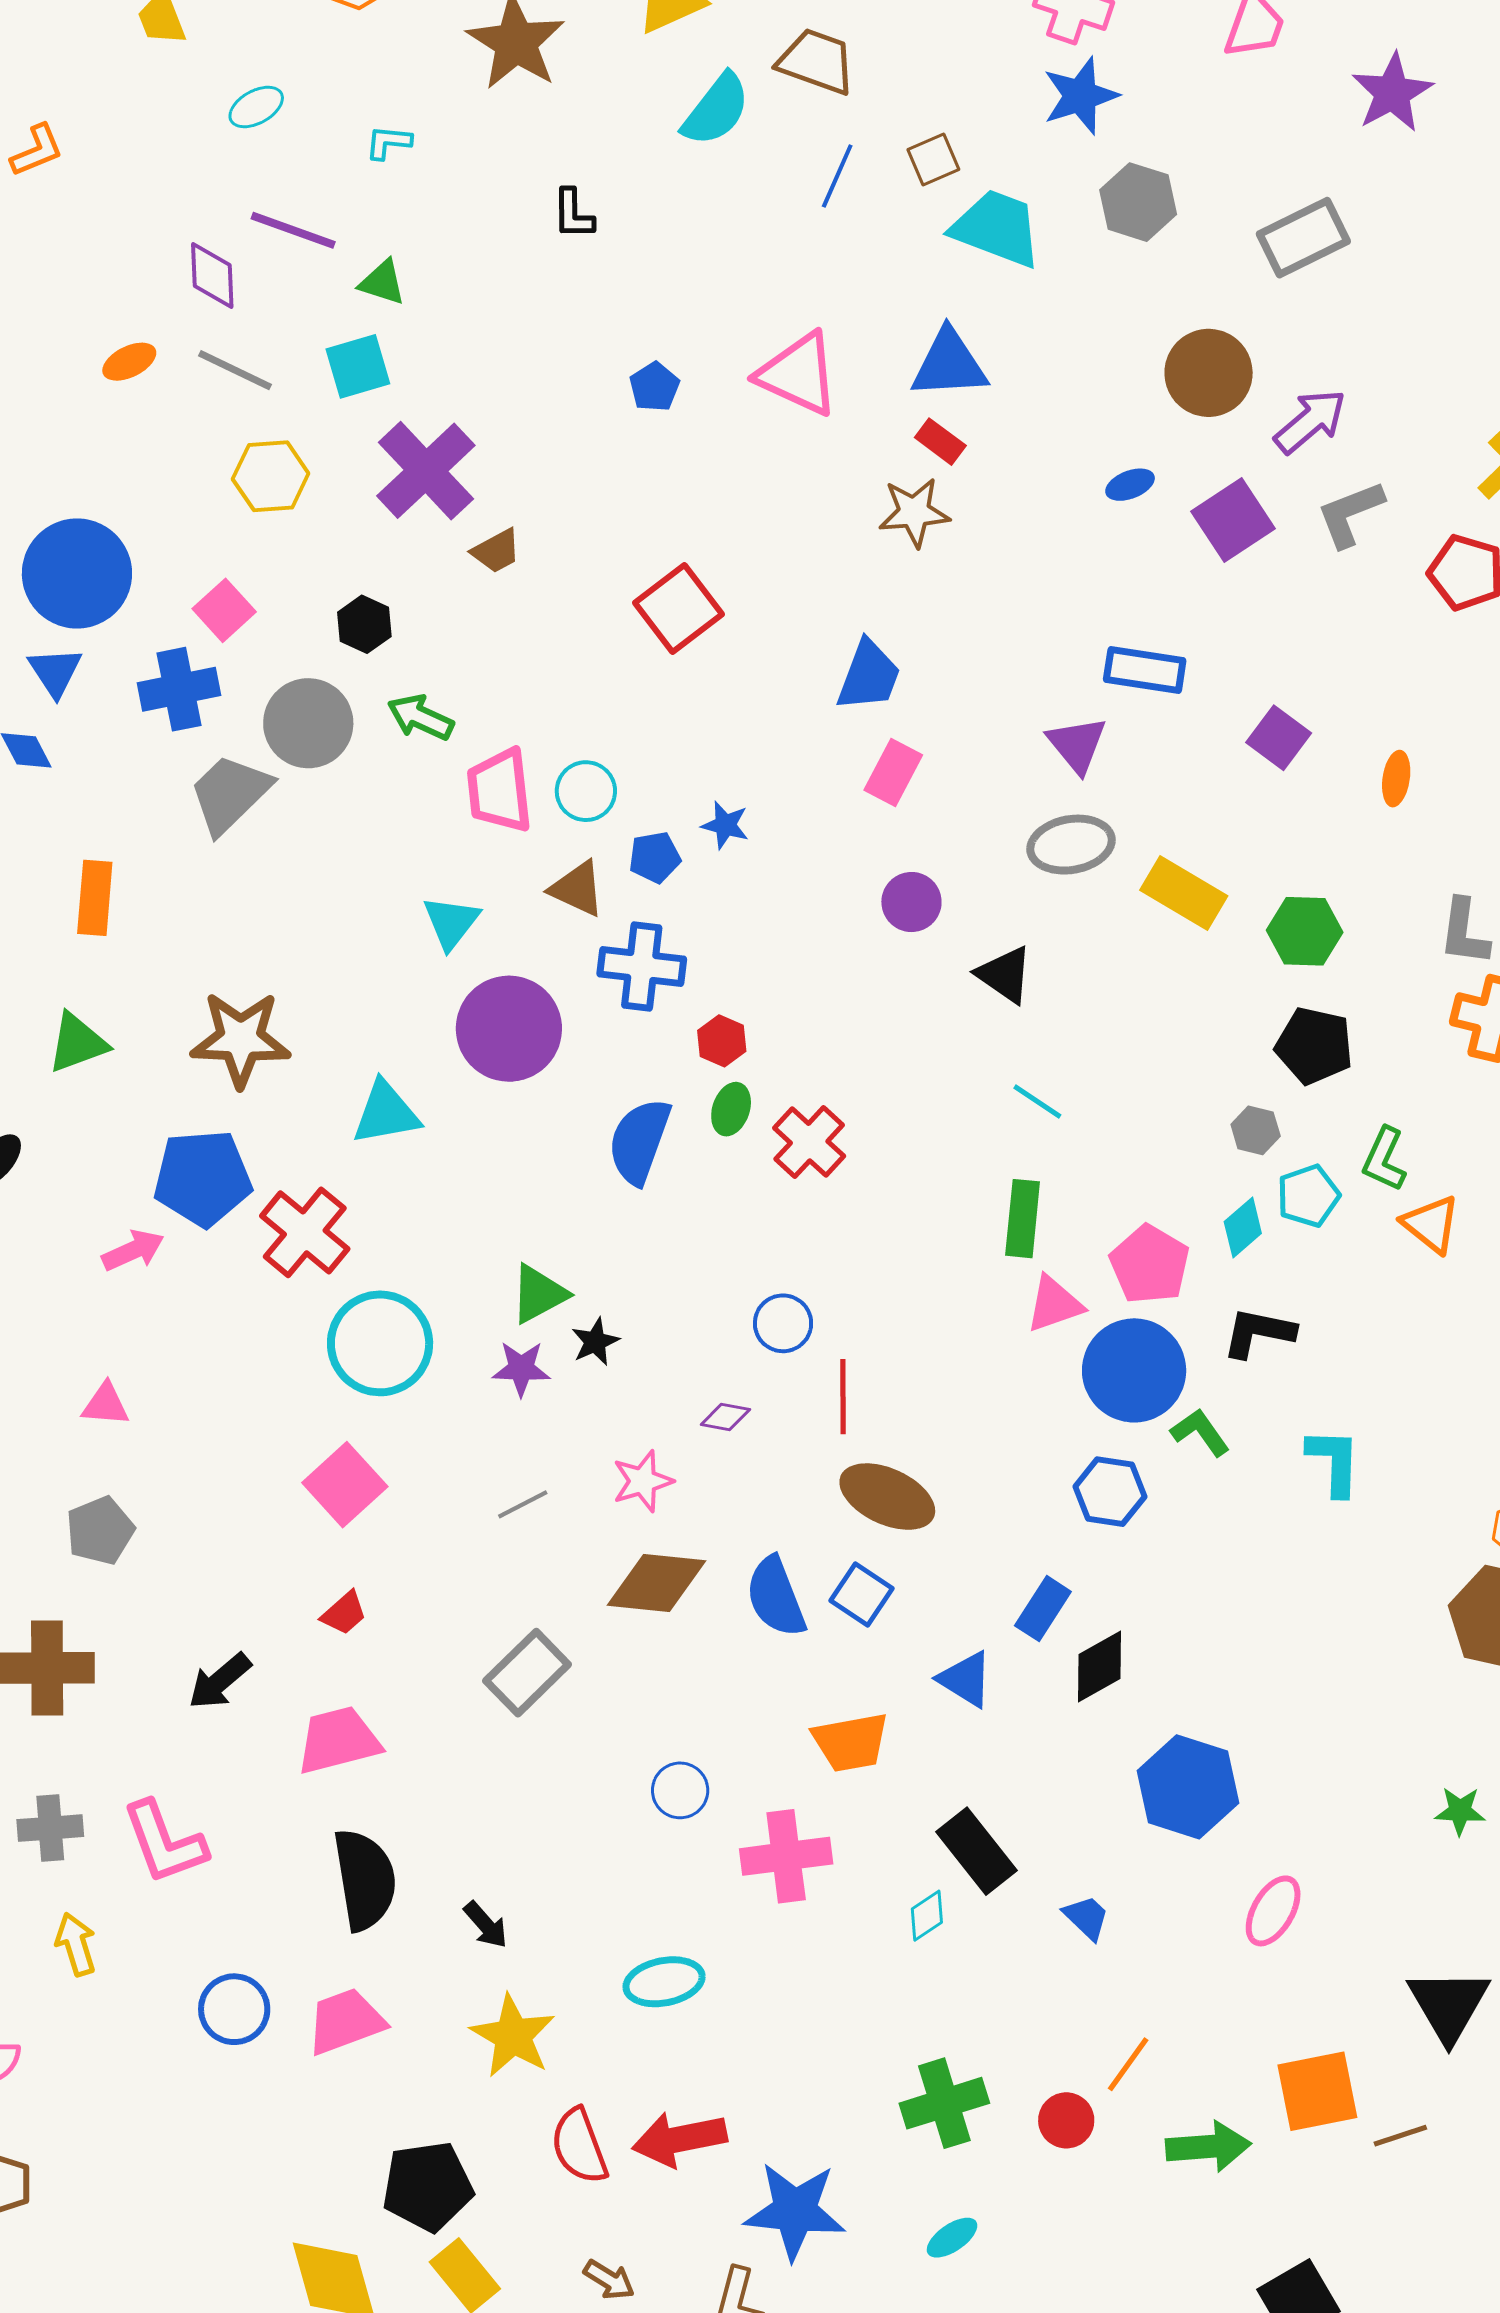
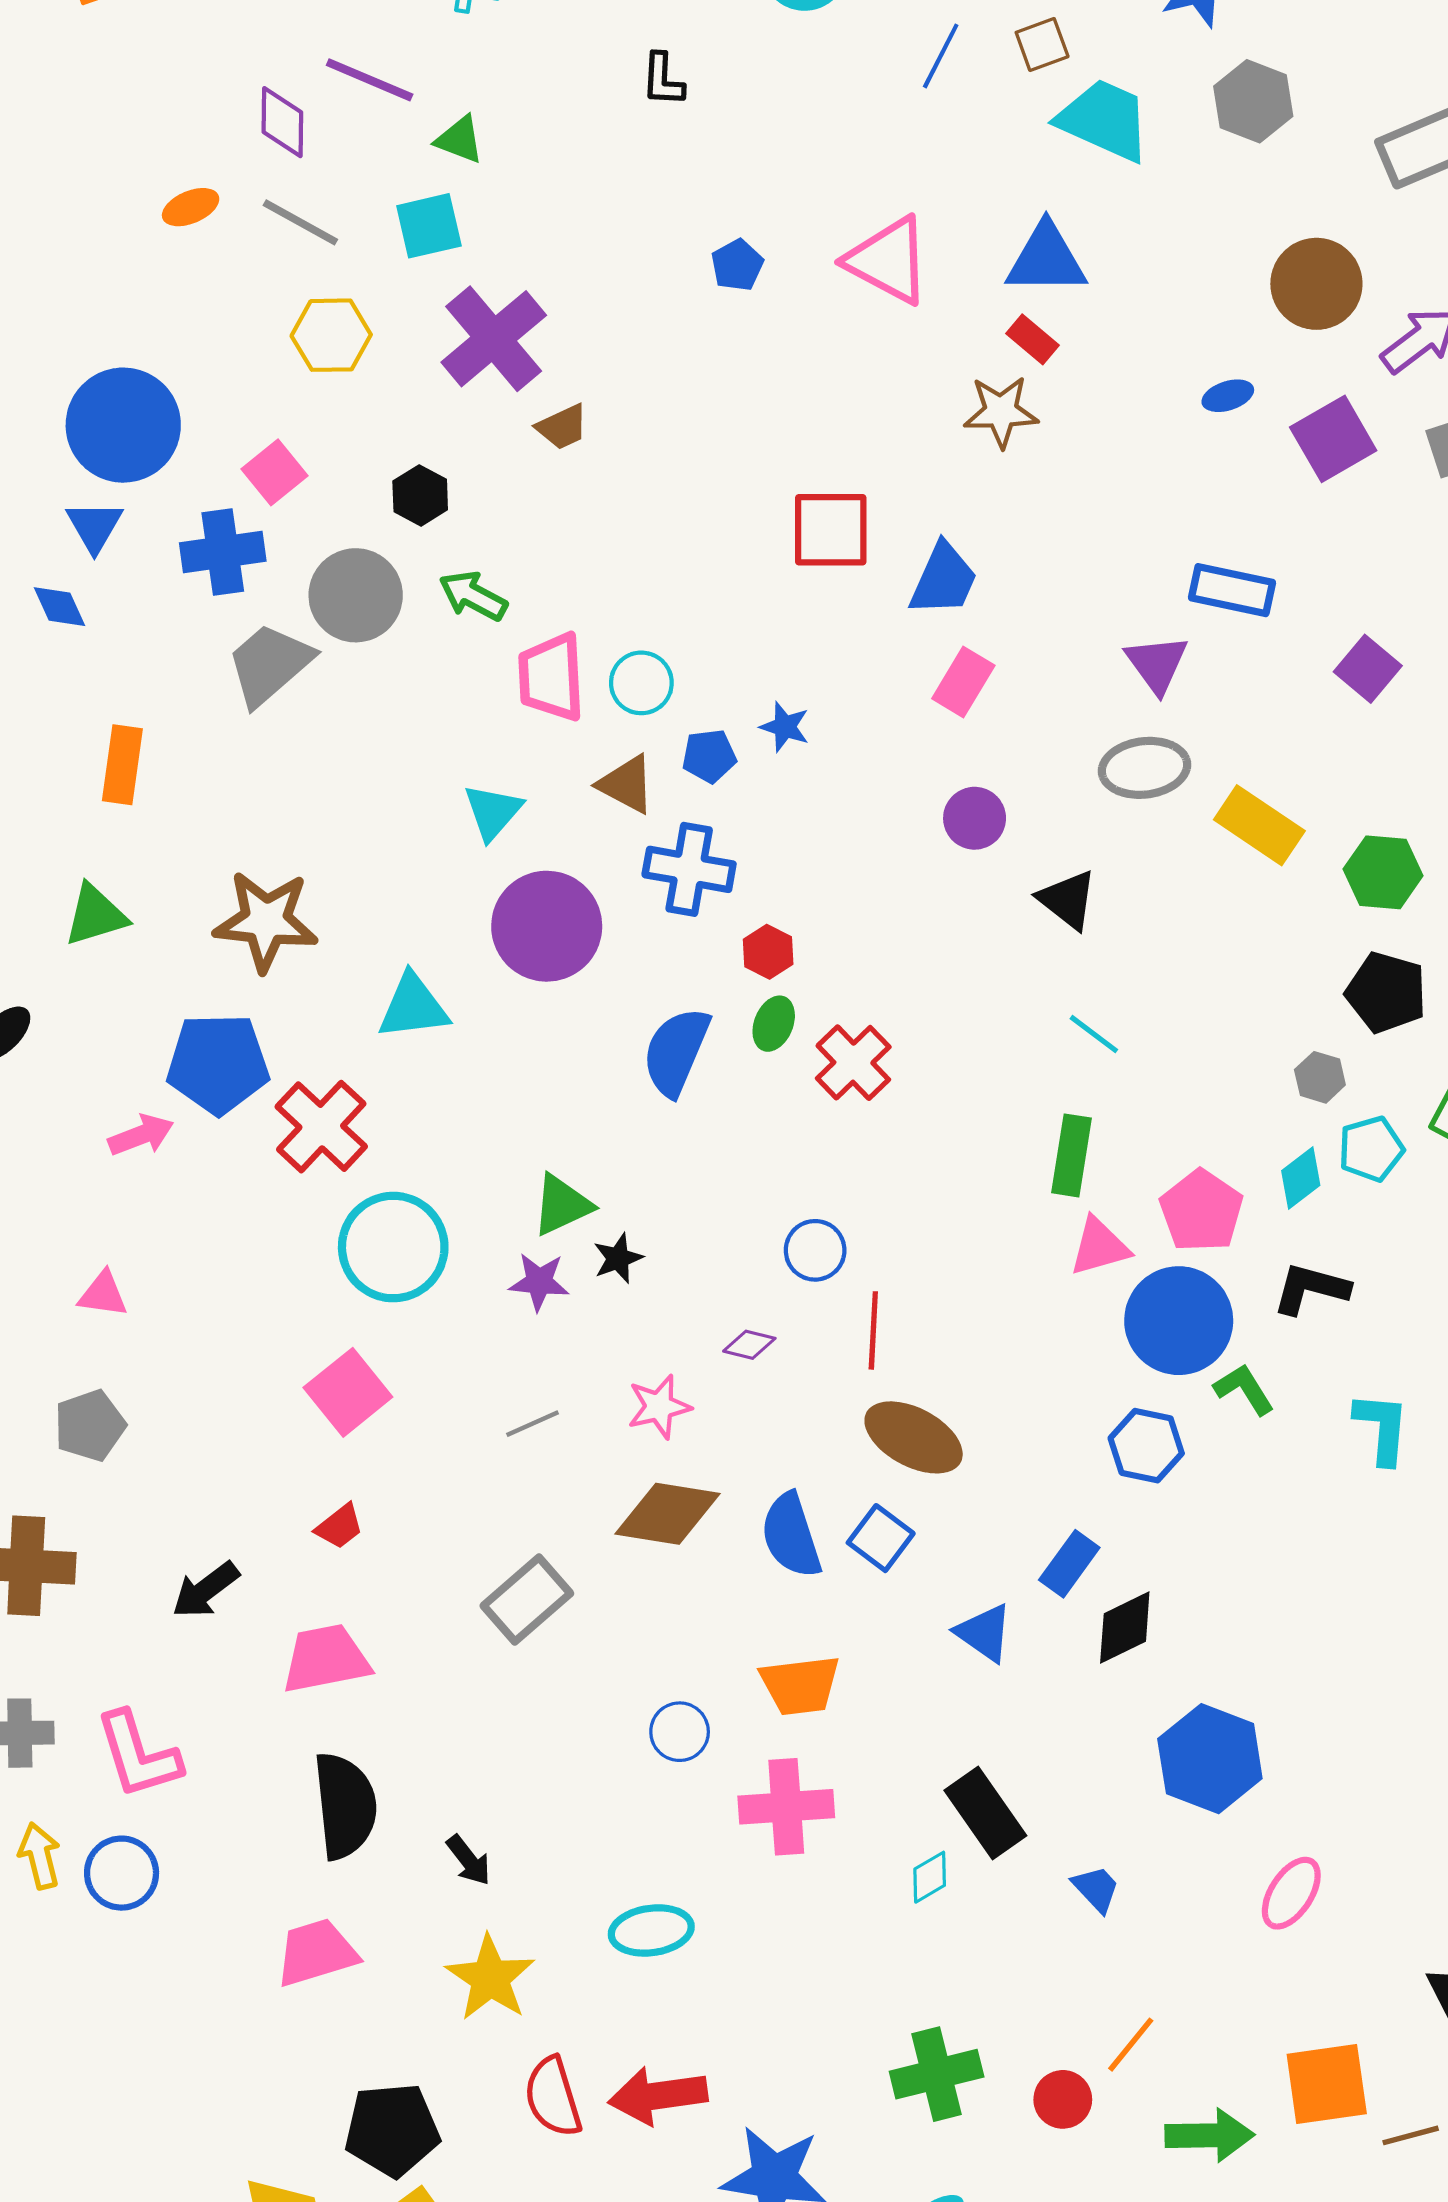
red square: (678, 608) -> (831, 530), moved, turned 34
orange trapezoid: (851, 1742) -> (800, 1685), moved
blue circle: (234, 2009) -> (122, 1873), moved

